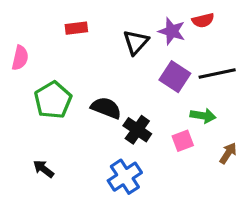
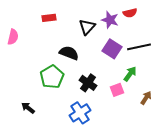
green pentagon: (53, 100) -> (52, 77), moved
black semicircle: (106, 108) -> (69, 53), moved
green arrow: (203, 116) -> (130, 74), turned -63

